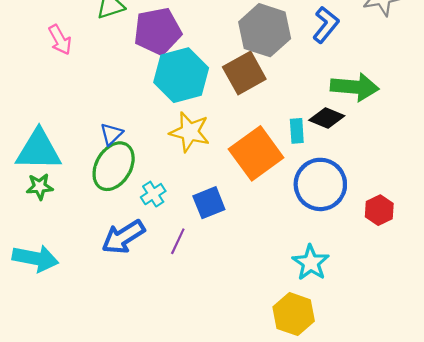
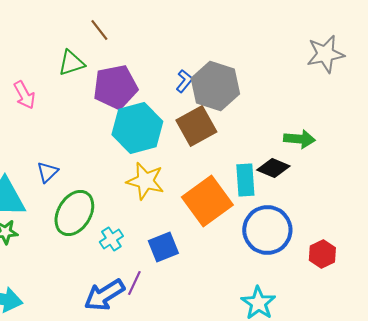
blue L-shape: (326, 25) -> (184, 81), moved, size x0.7
green arrow: (355, 87) -> (299, 139), size x0.7
cyan rectangle: (297, 131) -> (245, 180), size x1.4
blue triangle: (111, 134) -> (47, 172), moved
blue arrow: (123, 237) -> (104, 295), moved

